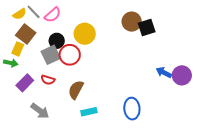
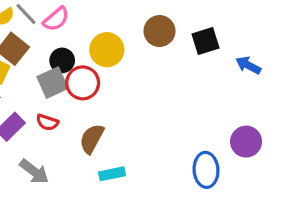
brown circle: (132, 22) -> (159, 31), moved
blue arrow: (164, 72) -> (248, 65), moved
purple circle: (182, 75) -> (246, 142), moved
blue ellipse: (132, 109) -> (206, 170), moved

